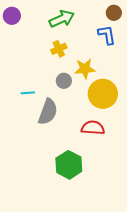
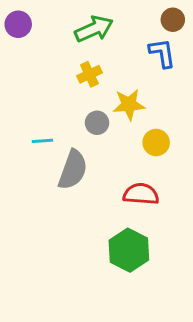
yellow circle: (103, 94) -> (156, 142), size x0.6
green hexagon: (69, 165) -> (129, 250), moved

